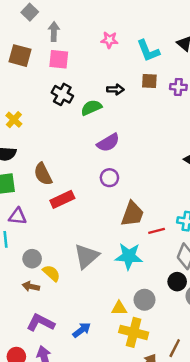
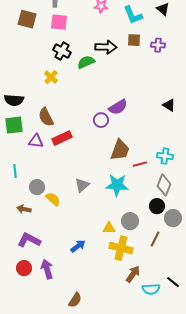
black arrow: (115, 89) -> (106, 47), size x1.5
yellow cross: (14, 120) -> (51, 77), moved
purple semicircle: (108, 143) -> (118, 107), moved
purple triangle: (18, 216) -> (36, 141), moved
gray triangle: (86, 256) -> (82, 185), size x0.7
brown arrow: (31, 286) -> (24, 209), moved
purple L-shape: (41, 323) -> (29, 240), moved
brown line: (175, 348) -> (155, 239), moved

